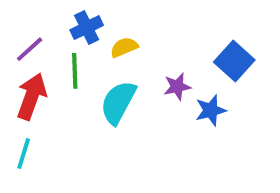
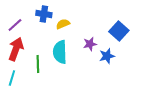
blue cross: (87, 28) -> (44, 14), turned 35
green line: (75, 71) -> (38, 64), moved
cyan semicircle: (118, 102) -> (60, 52), turned -30

